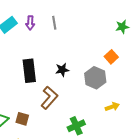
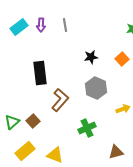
black star: (62, 70) -> (91, 57), moved
gray hexagon: (95, 78) -> (96, 88), moved
brown square: (22, 119) -> (33, 121), turned 32

